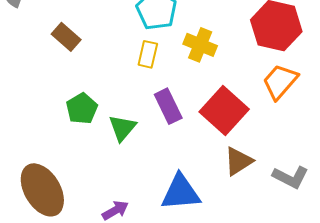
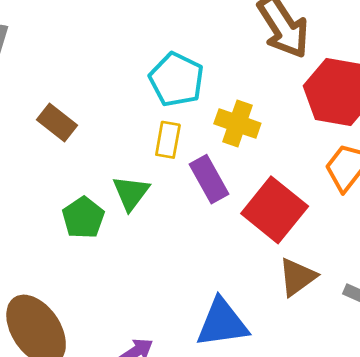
purple rectangle: (168, 106) -> (209, 179), moved
green triangle: (122, 128) -> (131, 193), moved

